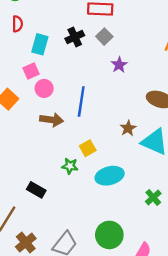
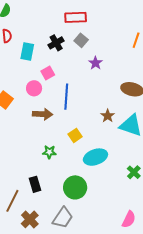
pink square: (31, 71) -> (48, 73), moved
green star: (70, 166) -> (49, 152), moved
black rectangle: (36, 190) -> (35, 184), moved, turned 49
green circle: (109, 235) -> (75, 187), moved

